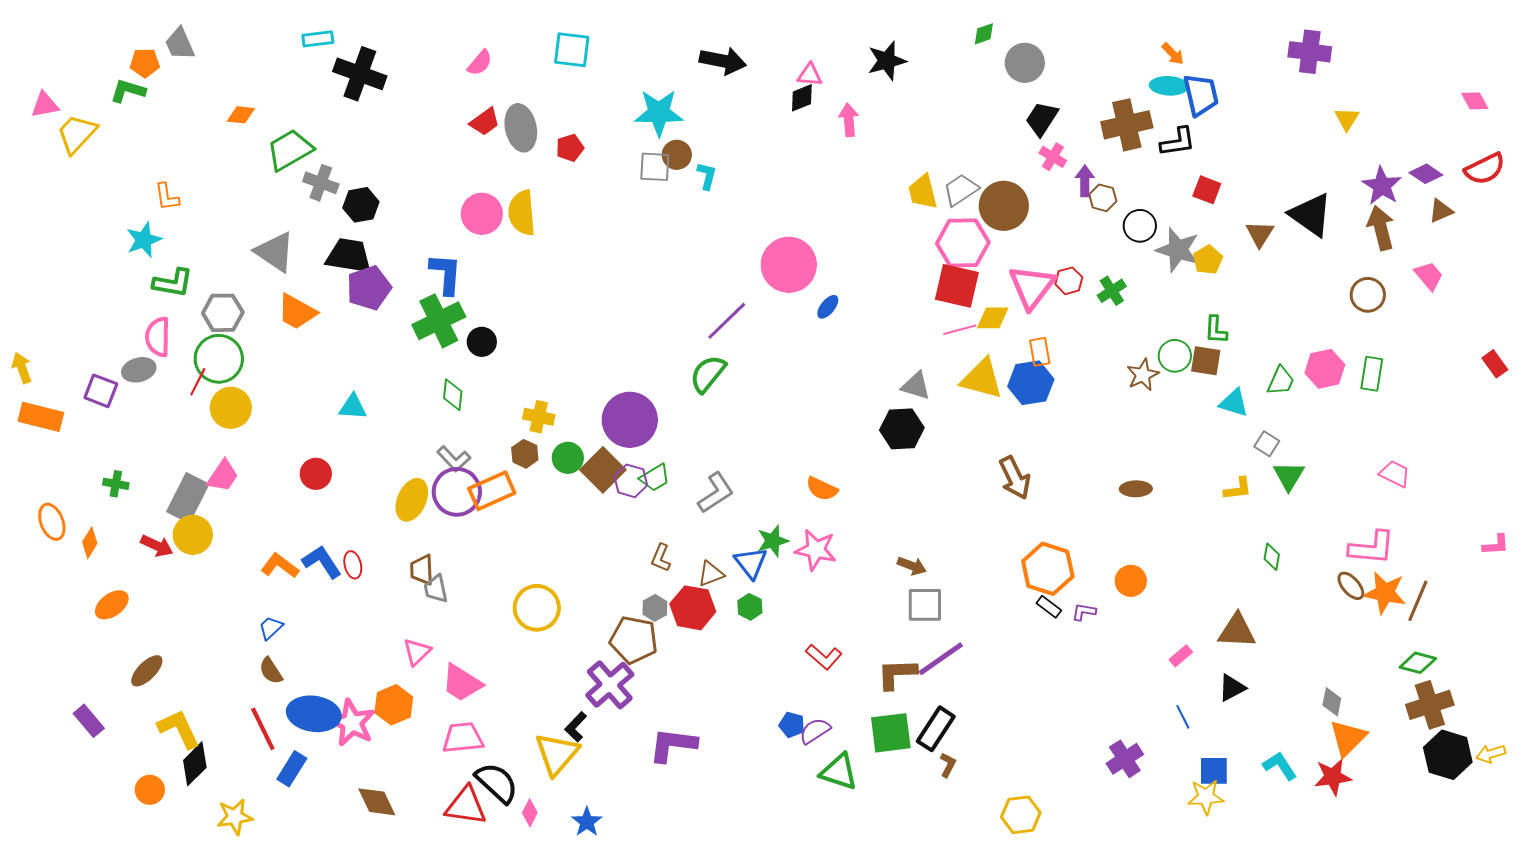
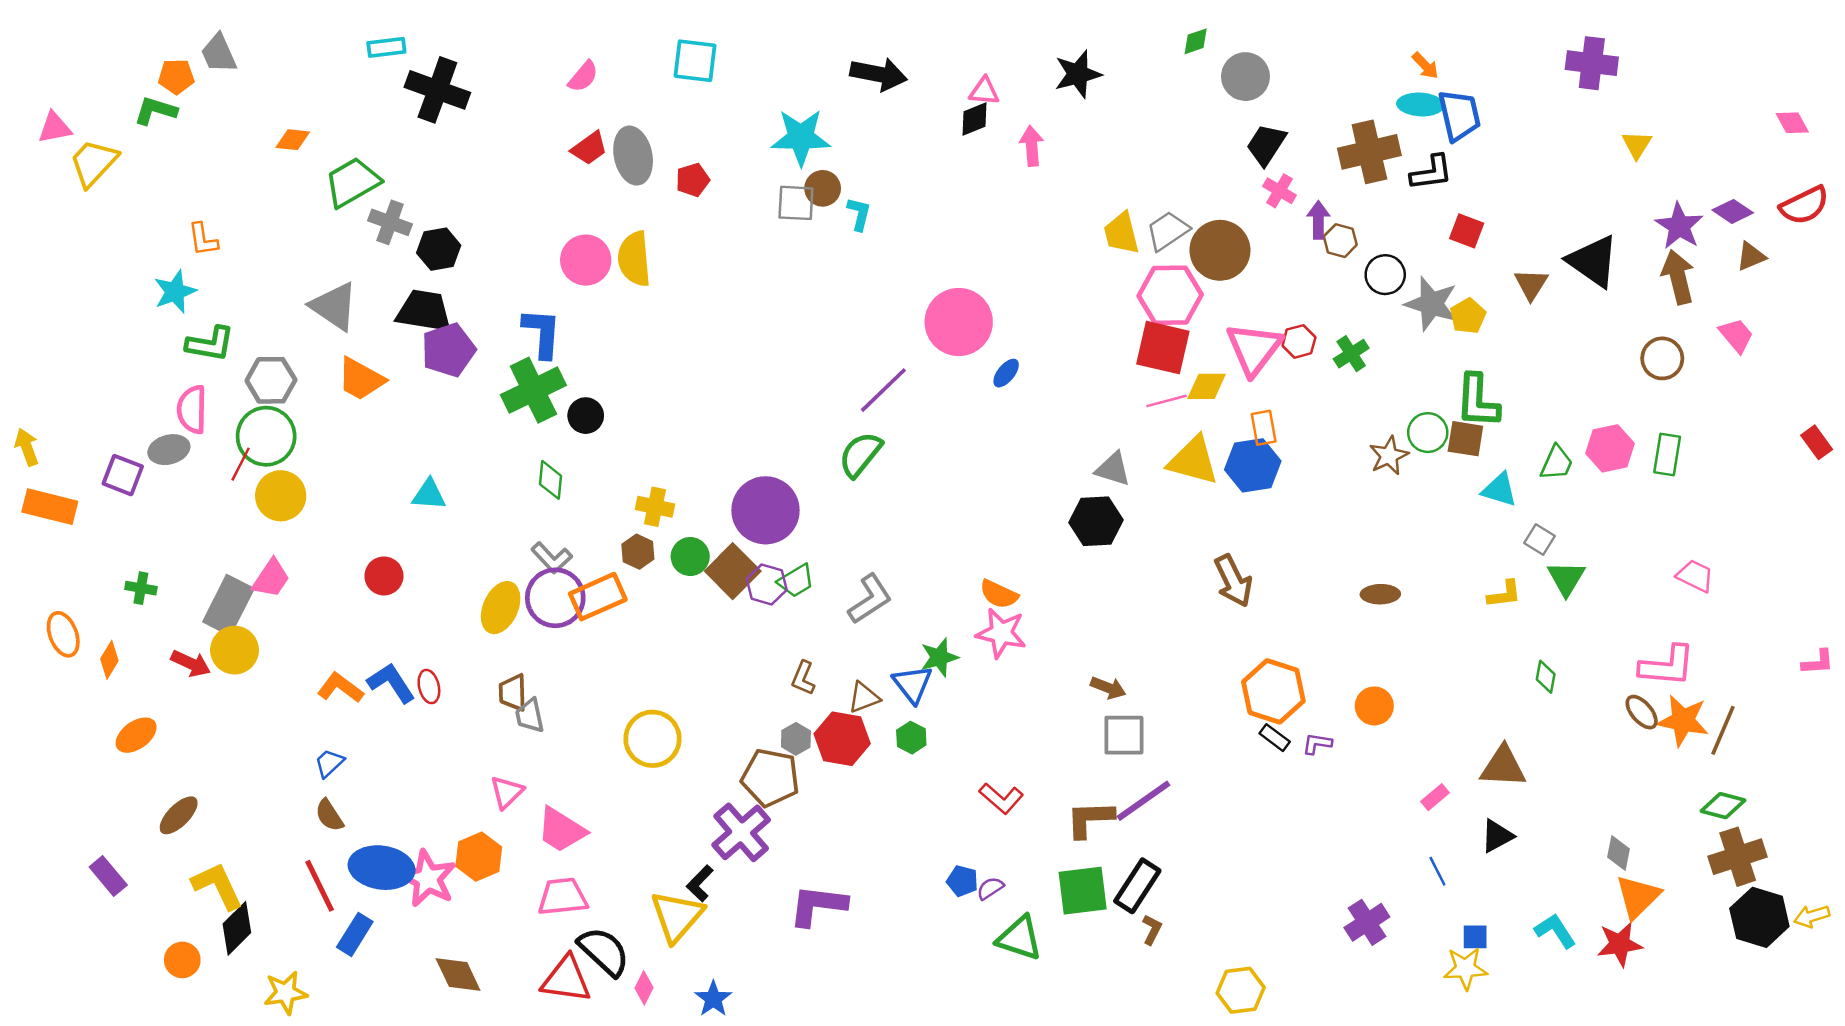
green L-shape: (1216, 330) -> (1478, 401), size x1.6
pink star: (816, 550) -> (1001, 633), moved
purple semicircle: (815, 731) -> (990, 888), size x0.7
blue square: (1214, 771) -> (1475, 937), size x0.7

